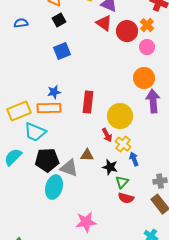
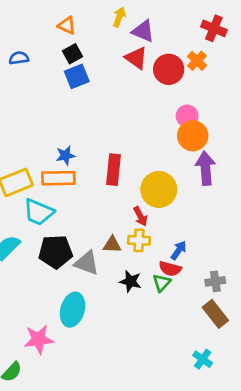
pink circle: (147, 47) -> (187, 116), moved
blue square: (62, 51) -> (77, 76), moved
yellow cross: (123, 144) -> (139, 240), moved, turned -35
blue arrow: (134, 159) -> (179, 250), turned 56
black star: (110, 167) -> (130, 281), moved
cyan ellipse: (54, 187) -> (73, 310), moved
red semicircle: (126, 198) -> (170, 269), moved
pink star: (86, 222) -> (39, 339), moved

